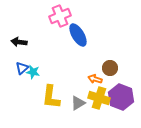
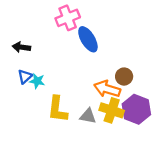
orange arrow: (95, 79) -> (107, 89), size x1.6
gray triangle: (78, 103) -> (88, 116), turned 42

